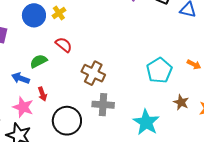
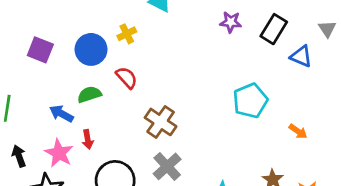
blue circle: (34, 15) -> (91, 49), moved
cyan pentagon: (159, 70) -> (250, 101), moved
gray cross: (103, 105) -> (167, 166), turned 35

